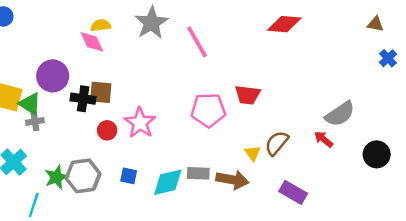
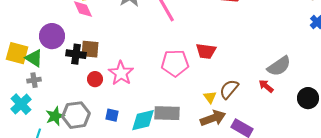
gray cross: (35, 121) -> (34, 80), moved
gray rectangle: (198, 173) -> (167, 113), size x1.4
brown arrow: (232, 180) -> (213, 118), moved, turned -30

